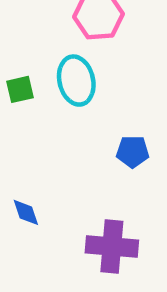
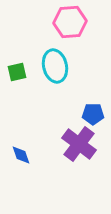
purple cross: (112, 247) -> (79, 144), moved, turned 32

